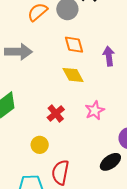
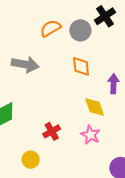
yellow diamond: (73, 75) -> (95, 107), moved
pink star: (95, 110) -> (91, 135), turned -30

